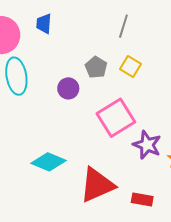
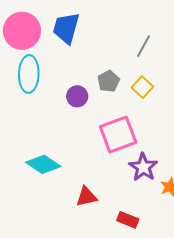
blue trapezoid: (44, 24) -> (66, 28), size x1.6
red triangle: (97, 185) -> (86, 197), size x0.6

